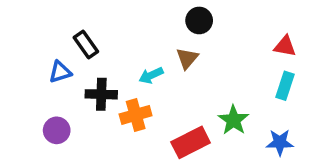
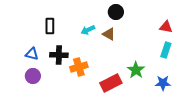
black rectangle: (86, 45) -> (50, 26), turned 35
brown triangle: (187, 58) -> (109, 34), turned -40
blue triangle: (60, 72) -> (32, 54), moved, turned 32
cyan arrow: (151, 75) -> (88, 30), moved

